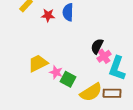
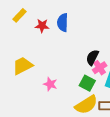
yellow trapezoid: (38, 63) -> (23, 66), moved
green square: (68, 79) -> (87, 83), moved

